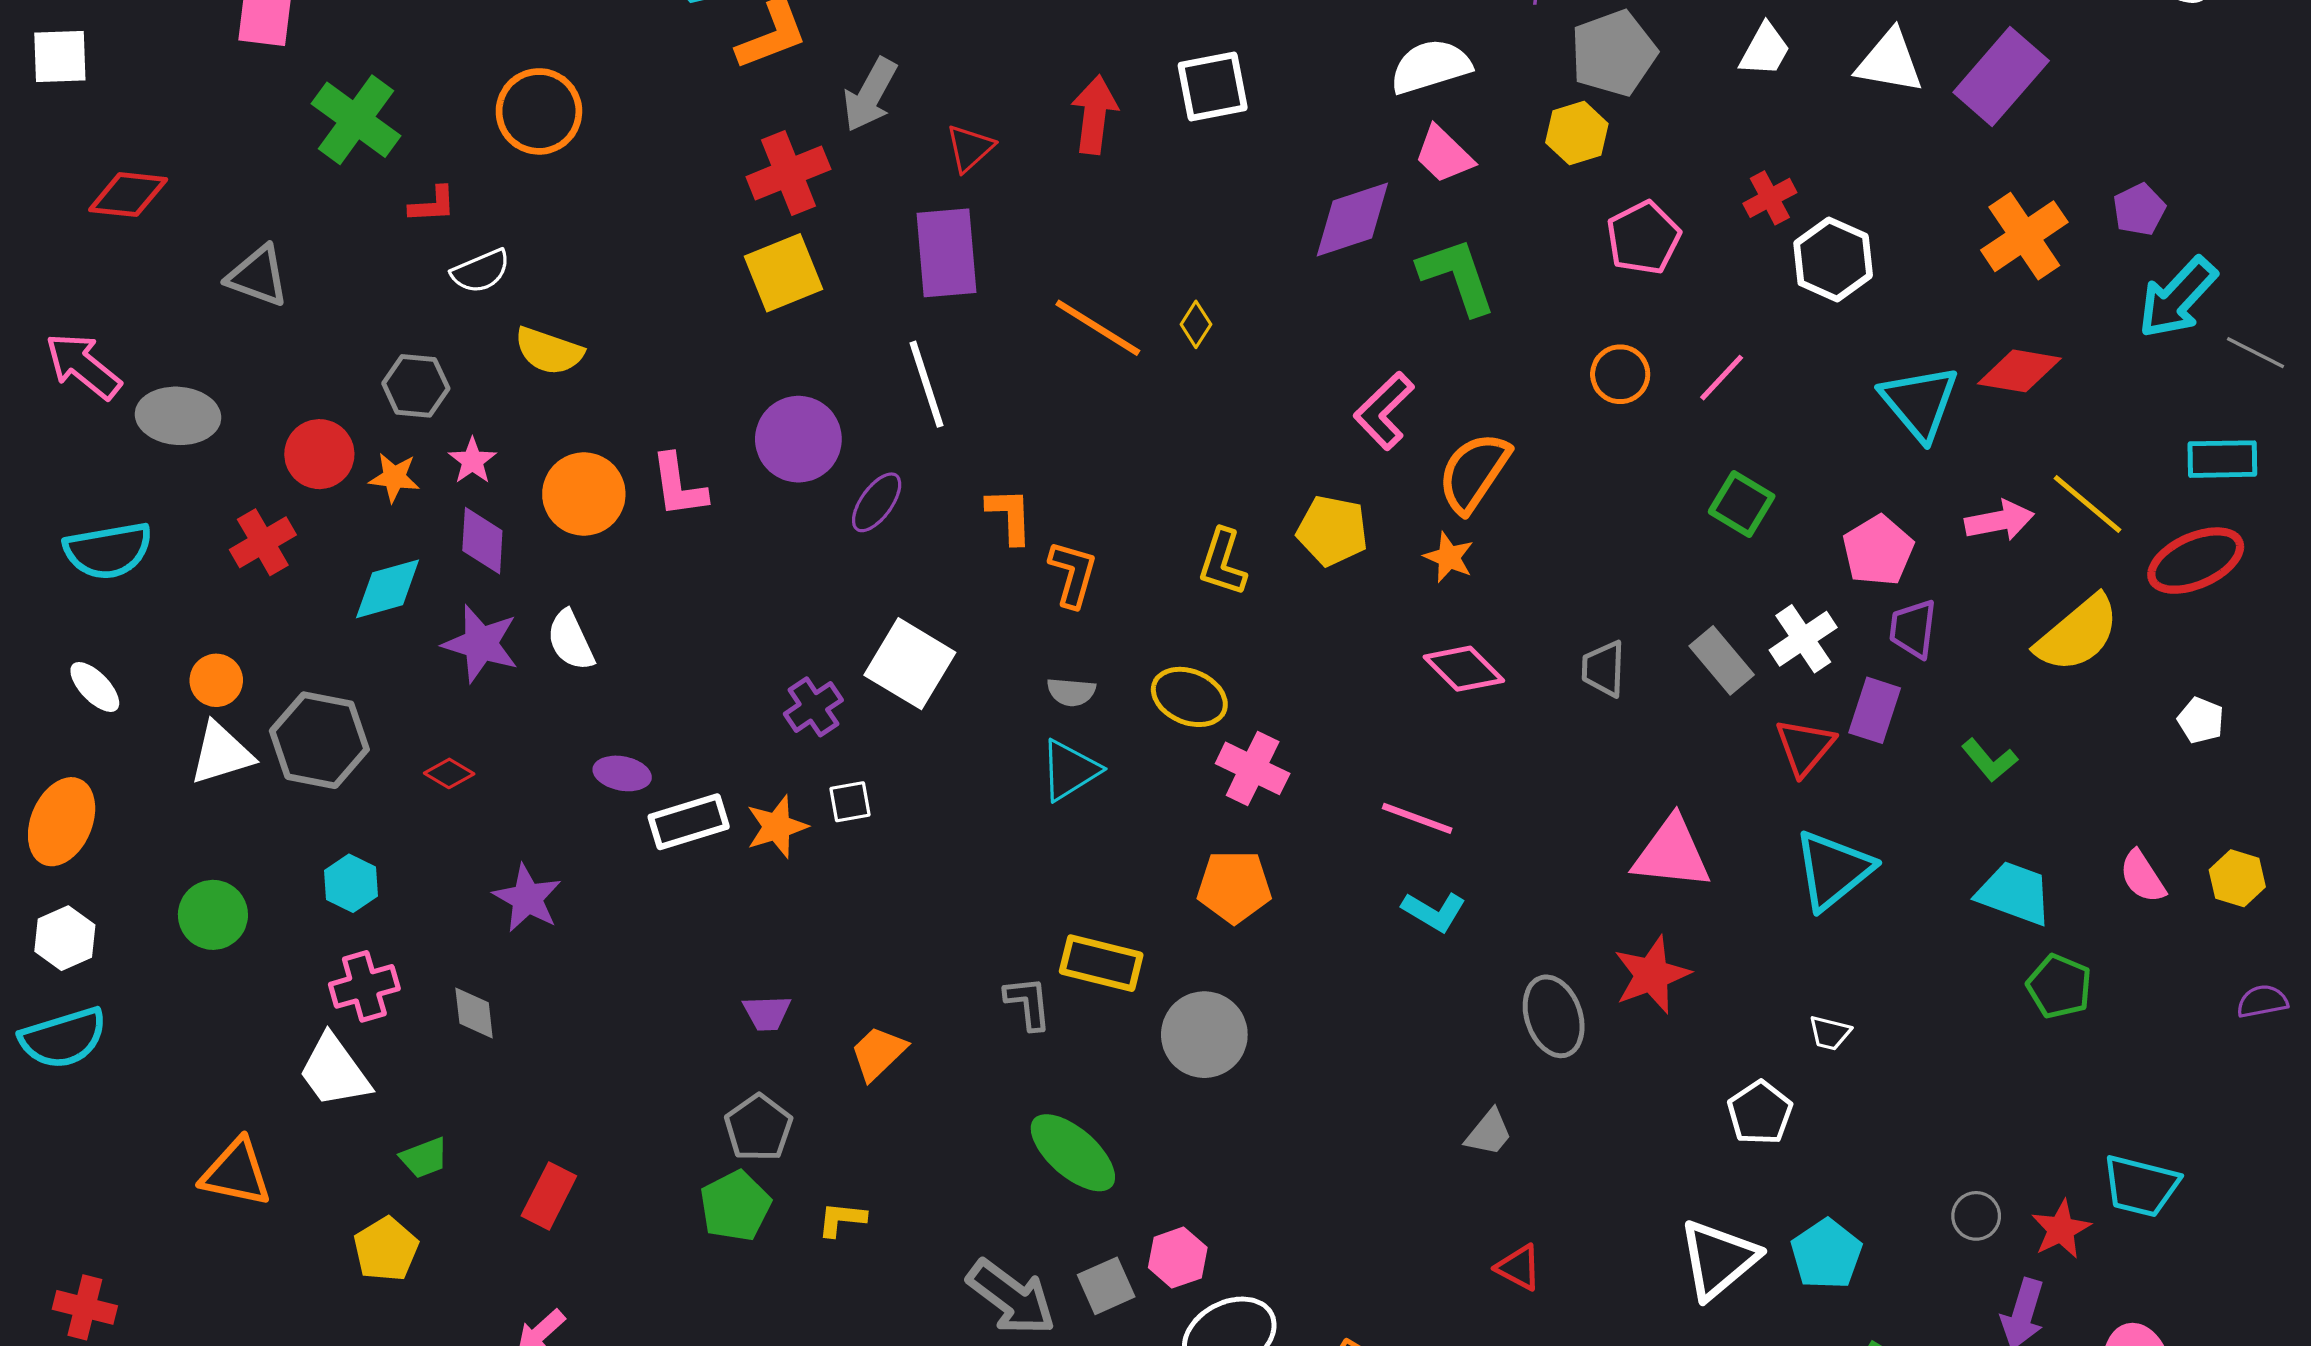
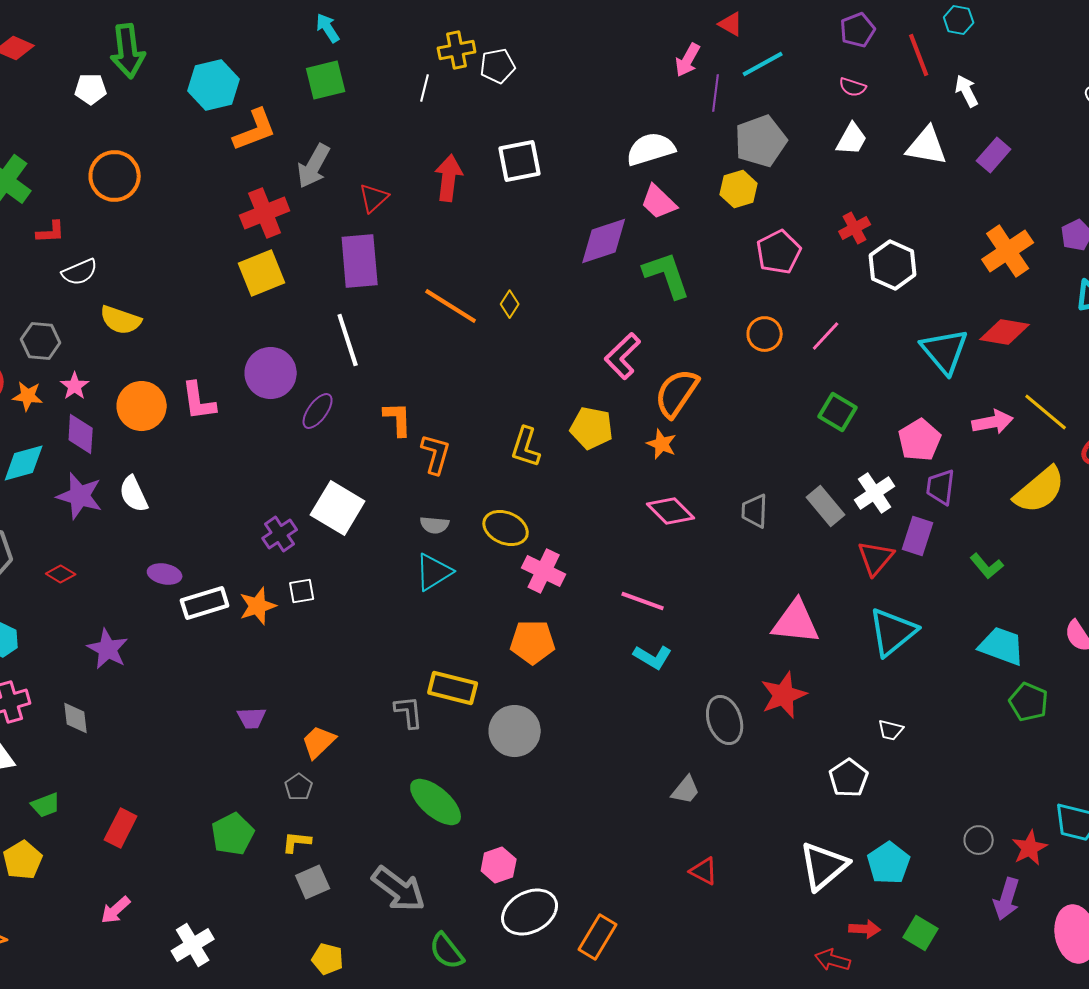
purple rectangle: (2001, 77) -> (994, 155), size x0.6
gray pentagon: (759, 1128) -> (299, 787), moved, size x0.7
gray square: (1106, 1286) -> (313, 882), moved

